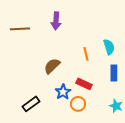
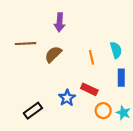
brown line: (20, 29) -> (26, 44), moved
brown semicircle: (52, 66) -> (53, 54), moved
orange circle: (78, 104) -> (103, 111), moved

